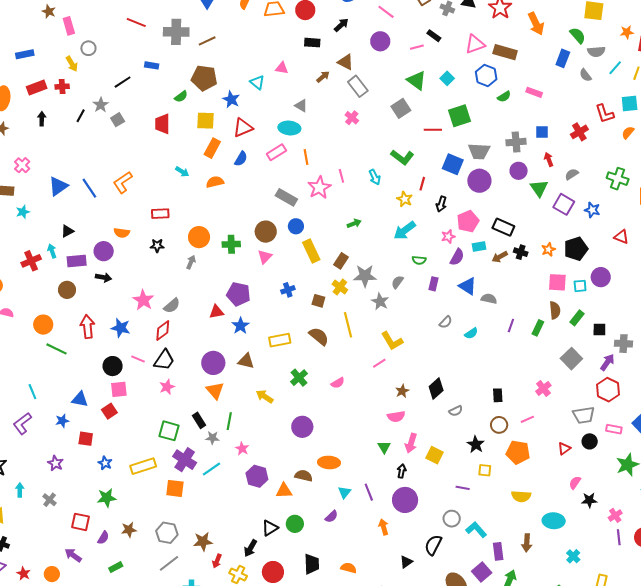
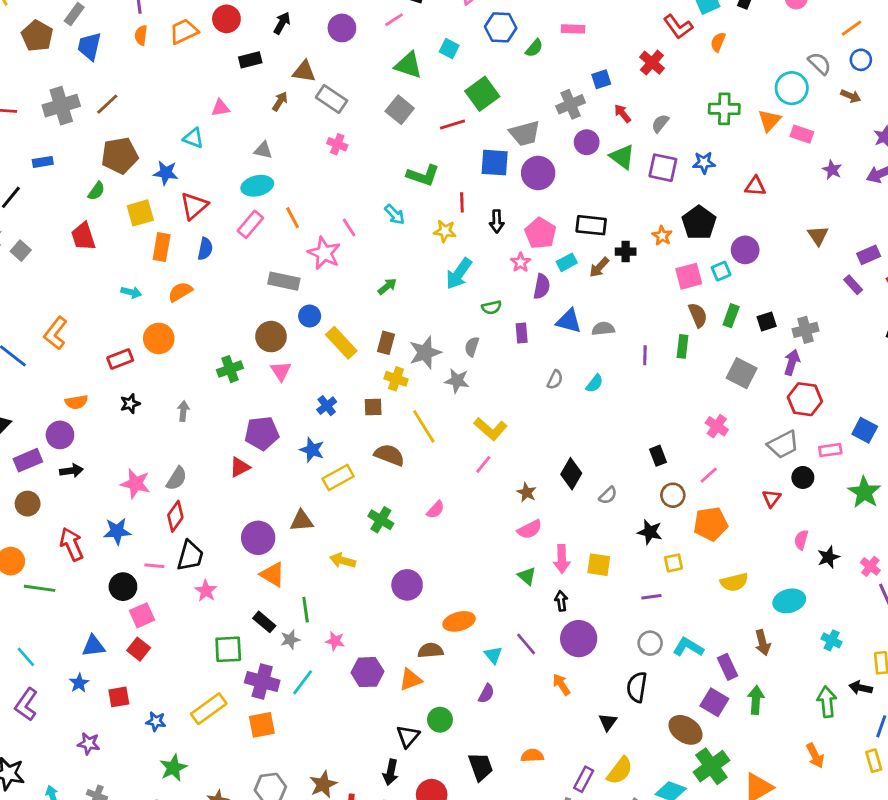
orange circle: (199, 237) -> (159, 338), moved
blue star: (241, 326) -> (312, 450), moved

